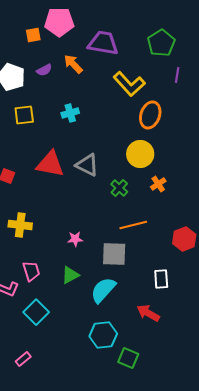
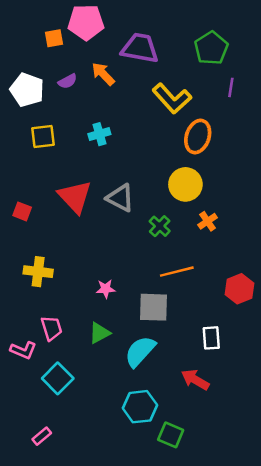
red triangle: (50, 164) -> (75, 197), turned 36

